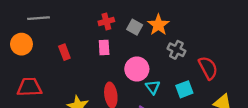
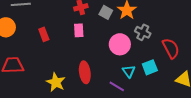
pink circle: (137, 69) -> (120, 44), moved
cyan triangle: (153, 87) -> (129, 71), moved

